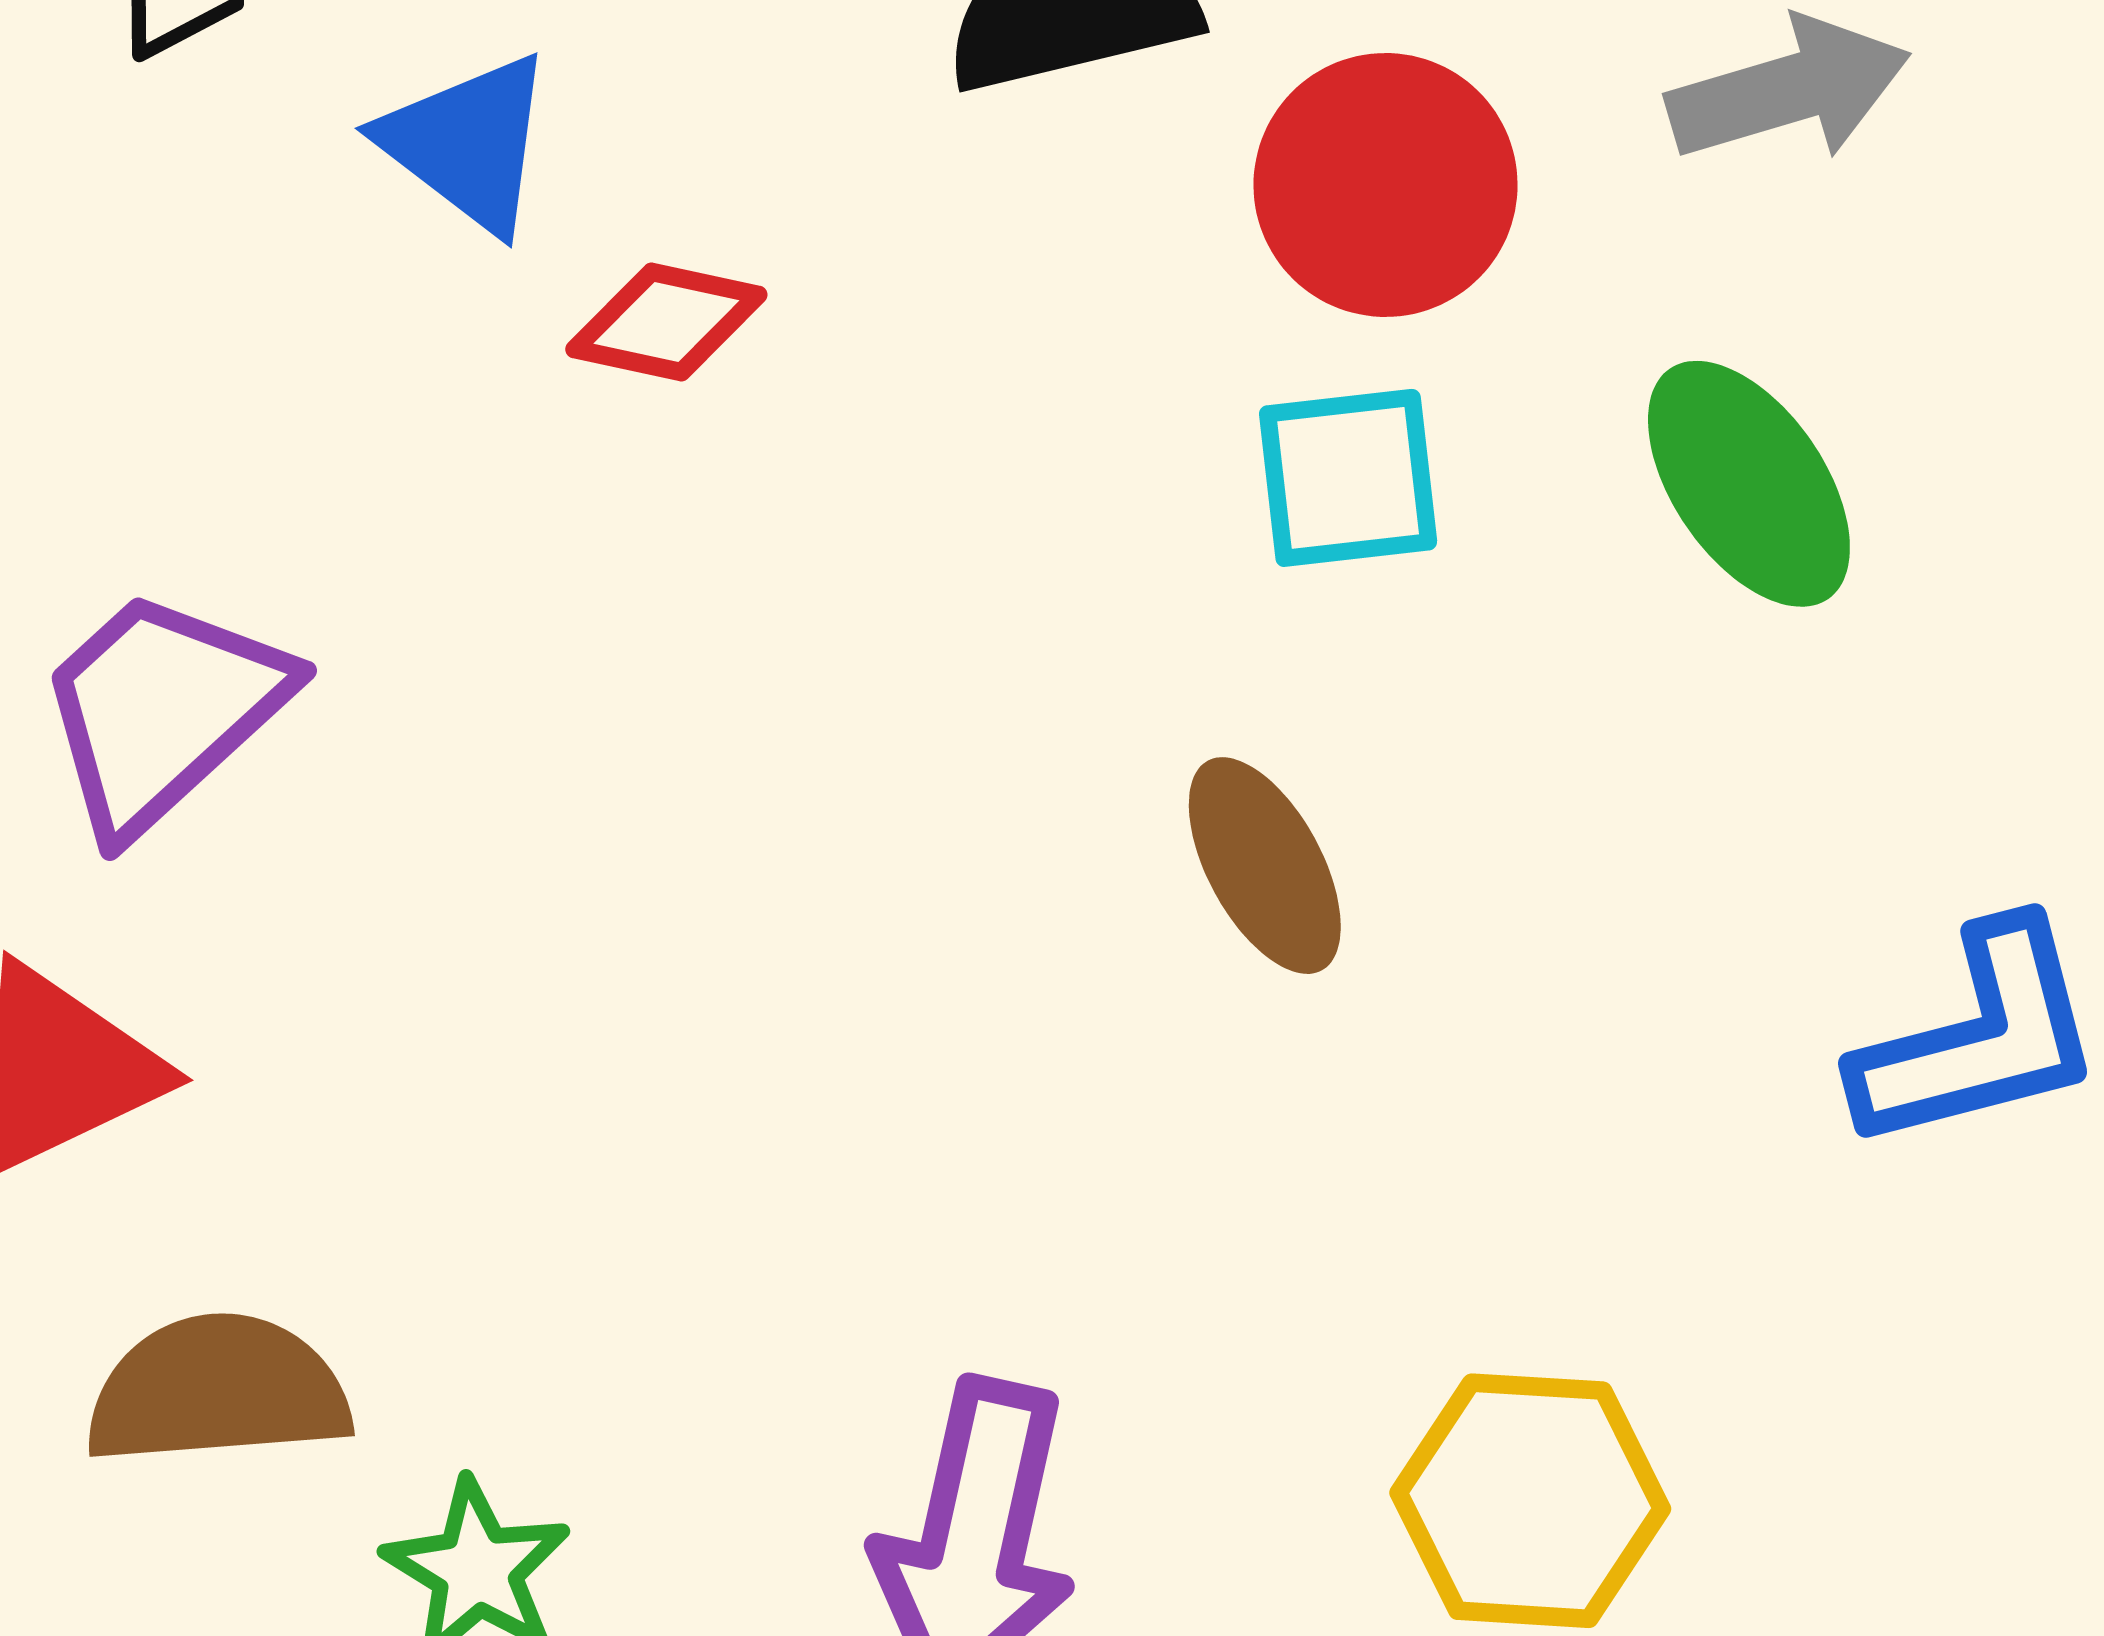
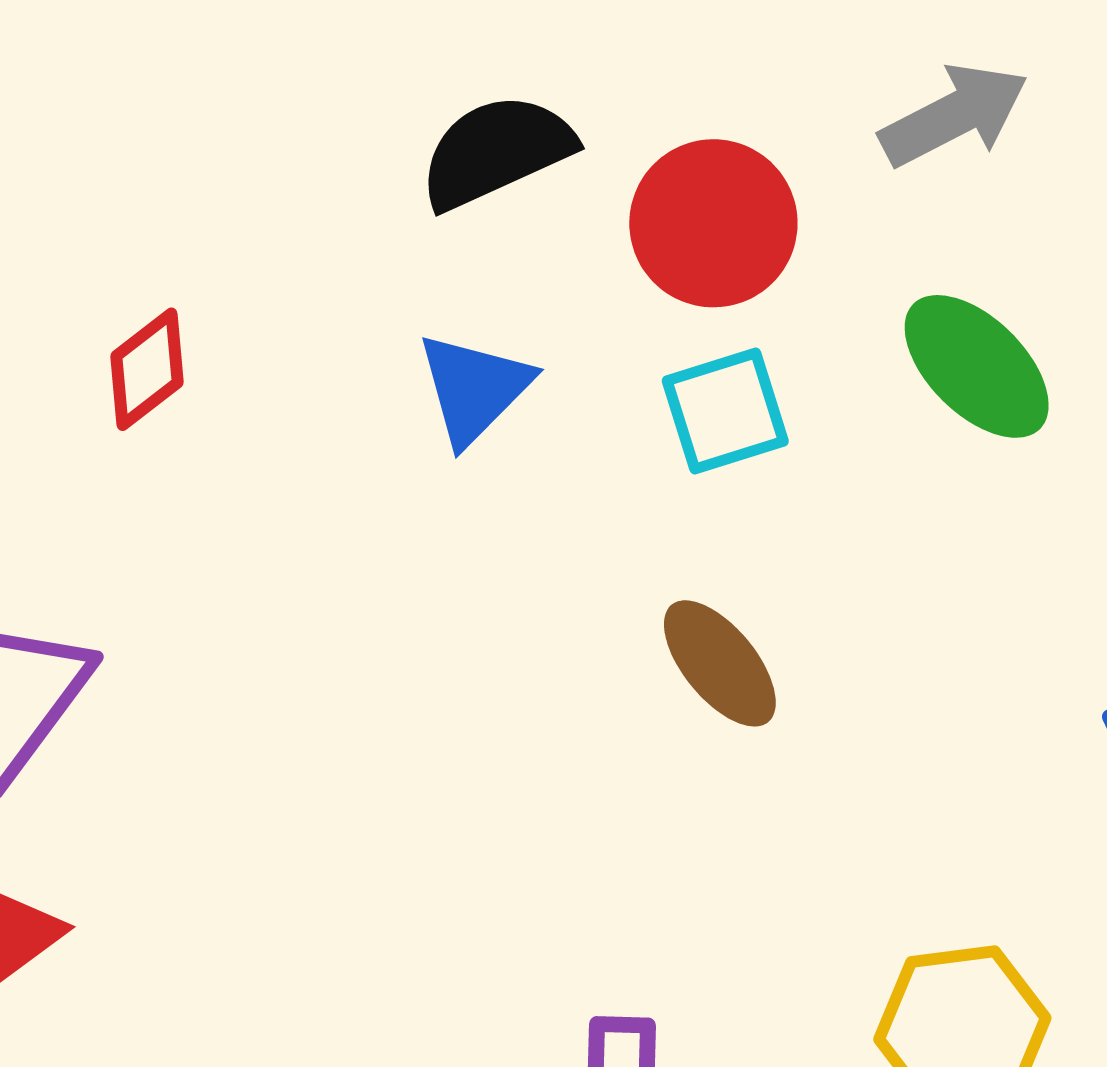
blue triangle: (468, 143) -> (474, 388), moved, turned 48
red diamond: (666, 322) -> (147, 369), moved, turned -39

